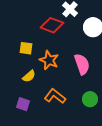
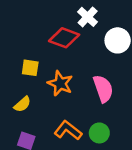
yellow semicircle: (29, 76) -> (22, 104), moved
green circle: (90, 99) -> (99, 133), moved

